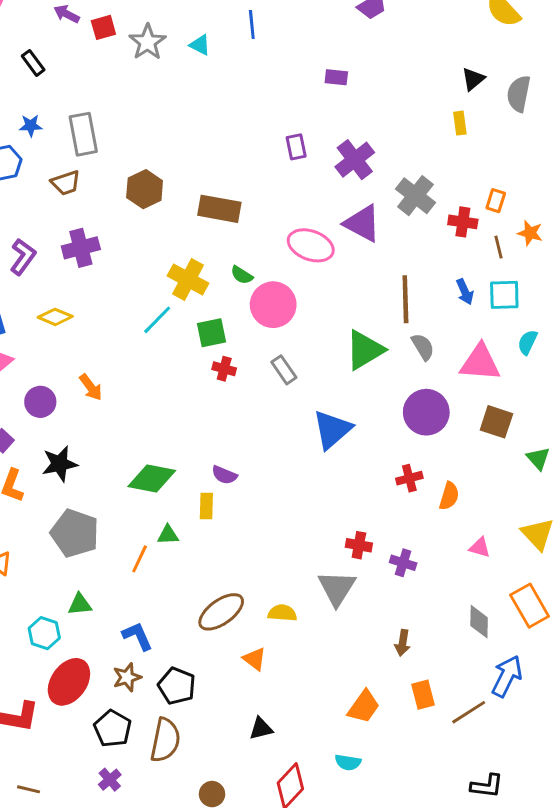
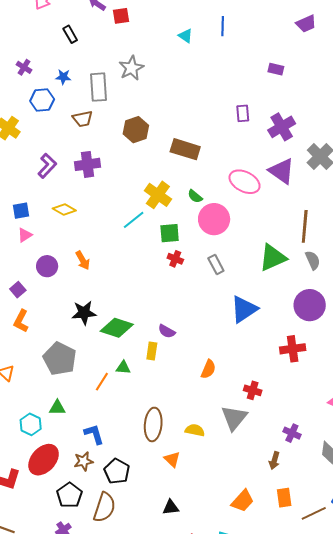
gray star: (147, 42) -> (131, 68), moved
black star: (60, 464) -> (84, 313), moved
red cross: (409, 478) -> (293, 349), size x1.4
orange semicircle: (449, 496) -> (208, 369), moved
purple cross: (403, 563) -> (292, 433), moved
brown ellipse: (221, 612) -> (153, 424), turned -56

